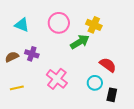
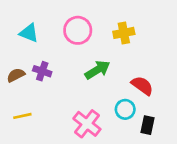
yellow cross: (94, 25) -> (124, 33), turned -35
green arrow: (80, 42) -> (97, 70), moved
pink cross: (57, 79) -> (87, 124), moved

